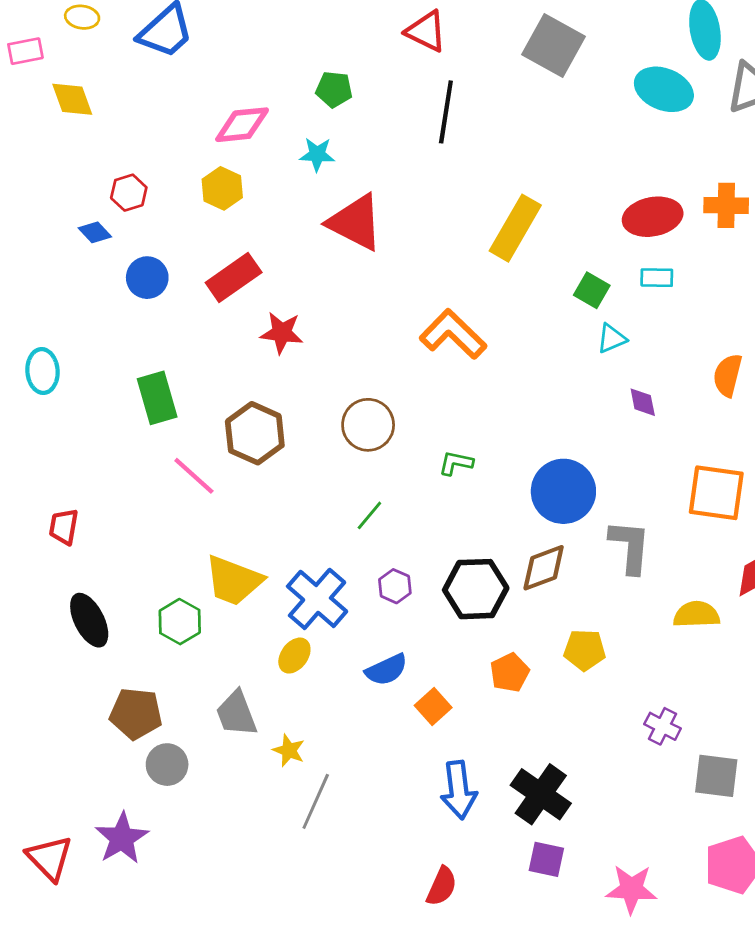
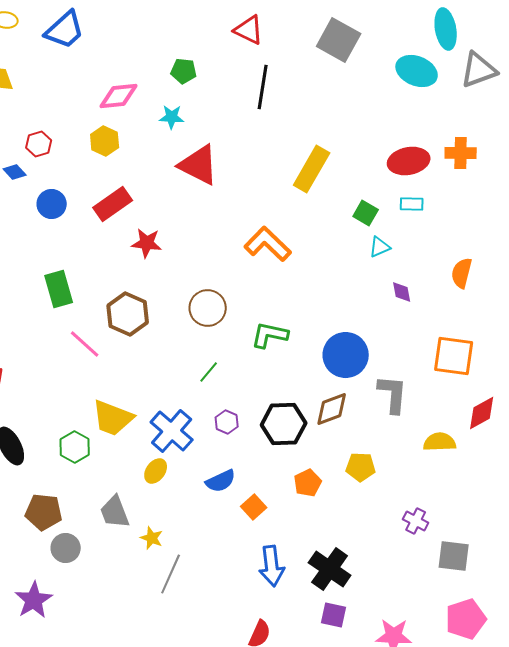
green L-shape: (456, 463) -> (270, 335), size x1.5

